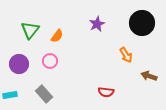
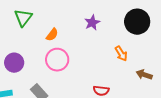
green triangle: (30, 30) -> (23, 18), moved
pink circle: (50, 61) -> (57, 60), moved, size x1.5

